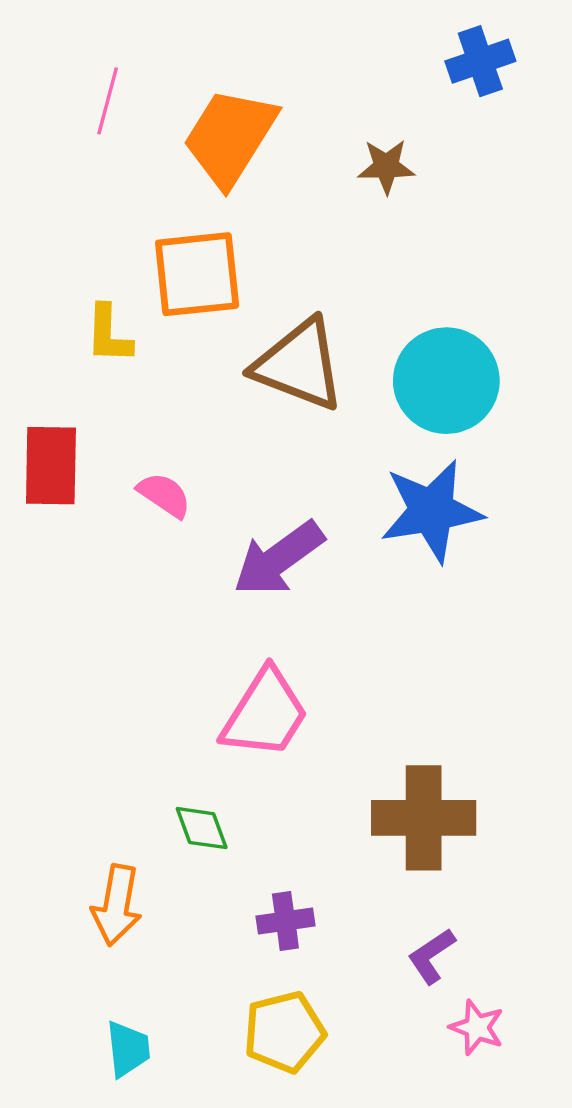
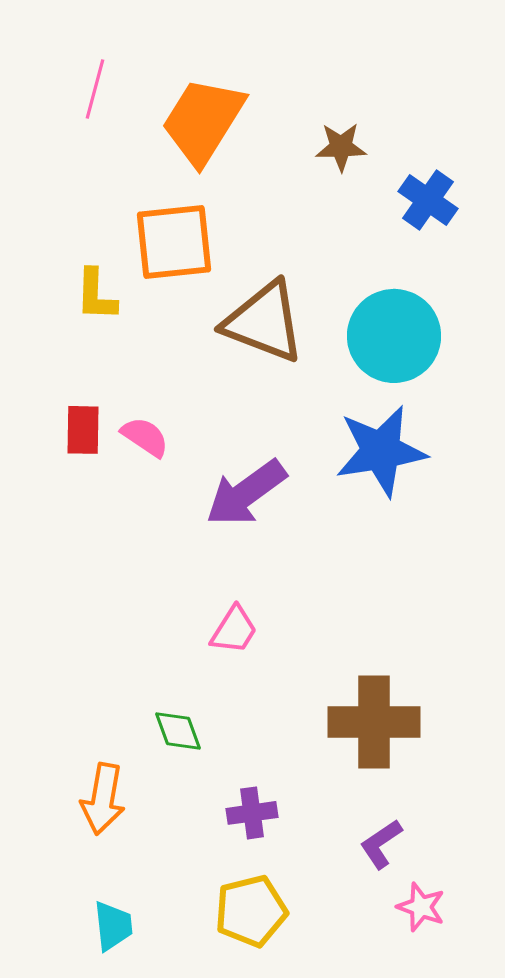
blue cross: (480, 61) -> (428, 200), moved, turned -36
red rectangle: (51, 466) -> (83, 430), moved, size x0.7
pink trapezoid: (265, 714) -> (234, 630), size x0.6

